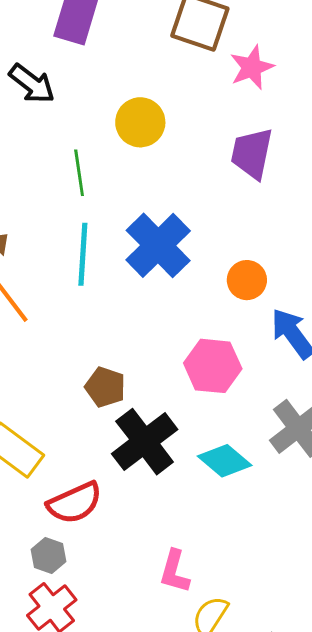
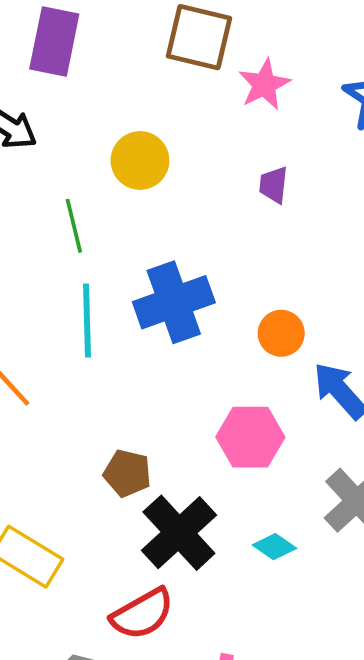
purple trapezoid: (252, 153) -> (274, 185), size x0.6
blue cross: (158, 245) -> (174, 302), turned 30
cyan diamond: (225, 461) -> (274, 547), size x0.7
red semicircle: (75, 503) -> (142, 614), moved

